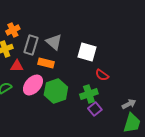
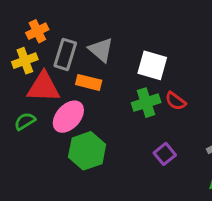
red triangle: (17, 66) -> (44, 87), size x1.6
green hexagon: (56, 91) -> (87, 151), moved
green cross: (89, 94) -> (146, 103), moved

